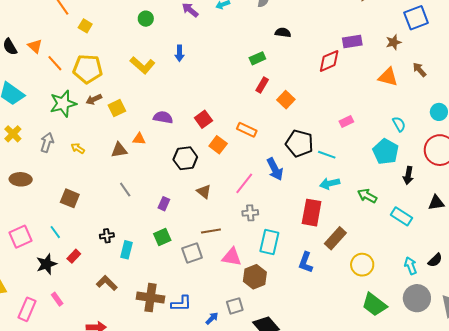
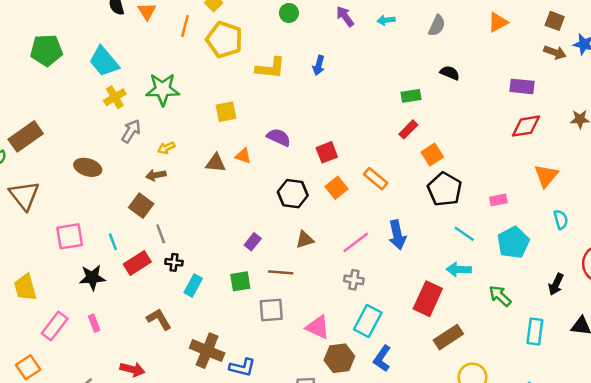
purple rectangle: (352, 41) -> (522, 86), moved
red diamond: (329, 61) -> (526, 126), moved
orange line: (55, 63) -> (185, 26), moved, turned 42
yellow L-shape: (143, 65) -> (270, 68), turned -50
yellow pentagon: (88, 69) -> (224, 40), moved
orange triangle: (388, 77) -> (546, 176), moved, turned 40
brown arrow: (94, 99) -> (156, 175), moved
yellow cross: (13, 134) -> (115, 97), moved
black pentagon: (299, 143) -> (445, 189), moved
yellow arrow: (78, 148) -> (166, 148), turned -72
cyan pentagon: (386, 152) -> (513, 243), moved
gray line: (125, 190) -> (161, 234), moved
brown triangle: (204, 192) -> (305, 240), turned 49
cyan rectangle: (401, 216) -> (535, 331), turned 50
brown line: (211, 231) -> (281, 272), moved
red rectangle: (74, 256) -> (137, 263), moved, size x1.5
blue L-shape: (306, 262) -> (382, 358), moved

